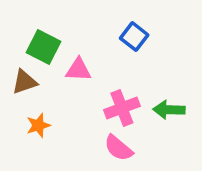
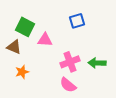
blue square: (134, 37) -> (77, 21), turned 35
brown triangle: (24, 82) -> (14, 47), turned 42

